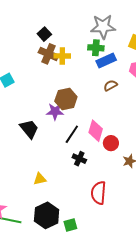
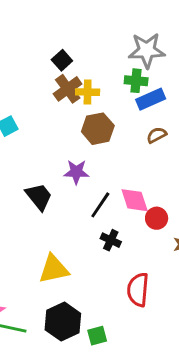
brown cross: (48, 54) -> (68, 89), turned 30
brown hexagon: (66, 99) -> (98, 129), moved
pink diamond: (96, 131) -> (135, 200), turned -35
yellow triangle: (40, 179) -> (54, 269), size x1.6

